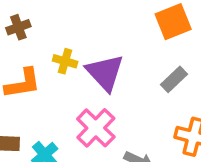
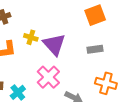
gray rectangle: (174, 79) -> (95, 49), turned 35

